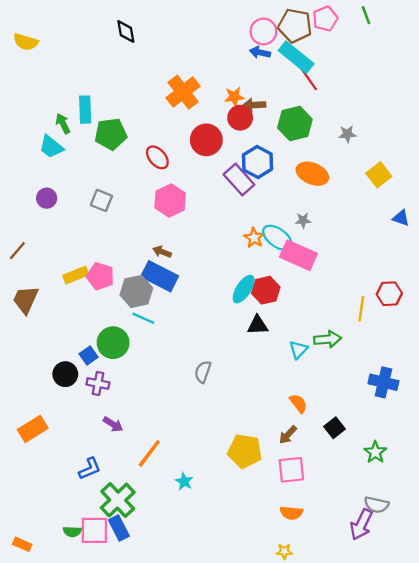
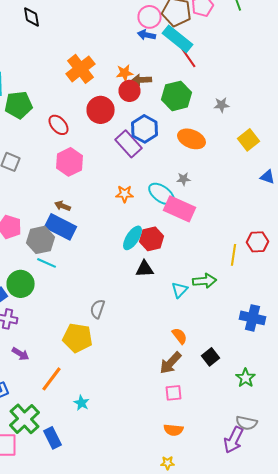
orange star: (254, 238) -> (124, 194), moved, turned -30
brown arrow: (288, 435) -> (170, 363), size x1.4
yellow pentagon: (245, 451) -> (78, 338), moved
pink square: (291, 470) -> (174, 393), size x0.7
blue rectangle: (119, 528) -> (52, 438), moved

